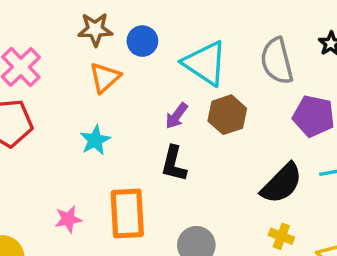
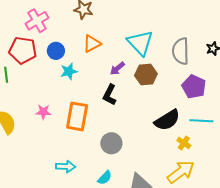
blue circle: (142, 41) -> (56, 51), moved
orange triangle: (105, 77) -> (92, 44), moved
yellow cross: (281, 236) -> (184, 143), moved

